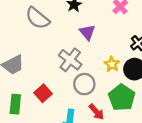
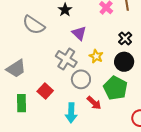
yellow star: (112, 64) -> (96, 56), moved

